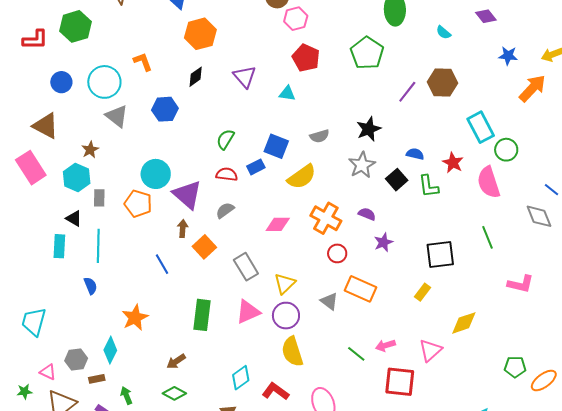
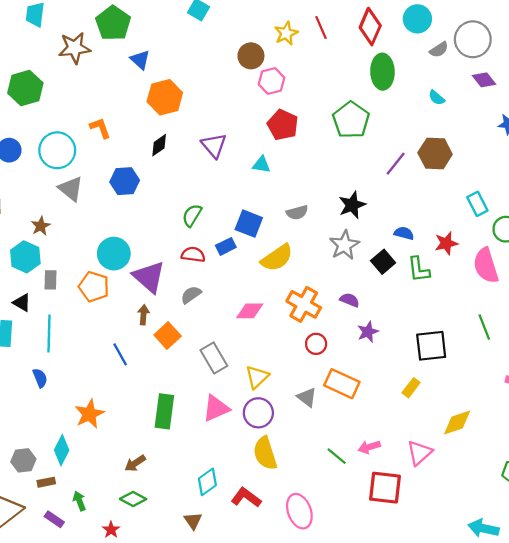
cyan rectangle: (481, 127) -> (477, 204), size x0.7
red star: (453, 163) -> (446, 243), turned 30

